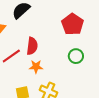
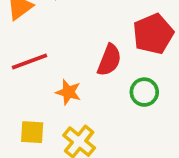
red semicircle: (32, 46) -> (109, 60), moved

